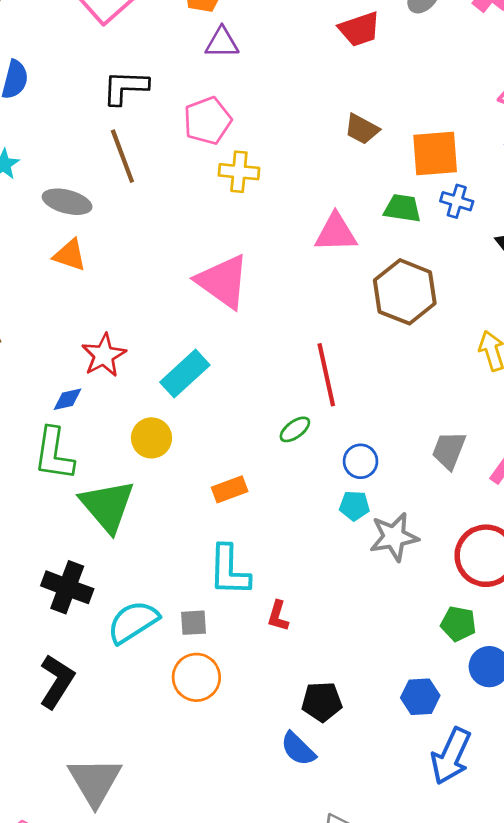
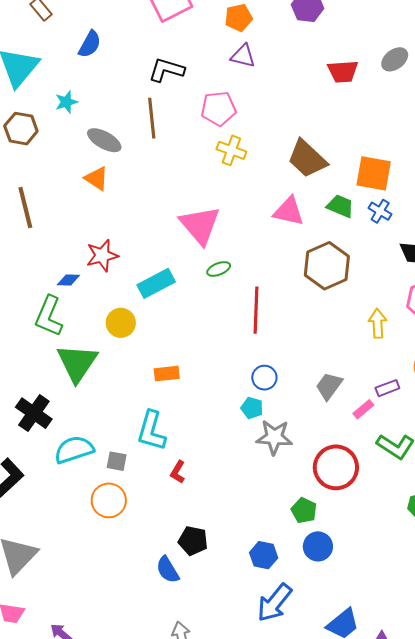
brown trapezoid: (362, 129) -> (307, 159), moved, size x1.6
green ellipse: (295, 429) -> (219, 269), moved

